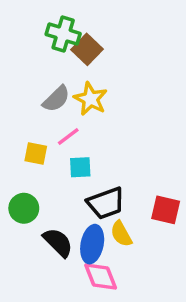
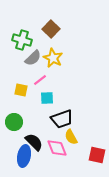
green cross: (63, 34) -> (22, 40), moved
red square: (166, 210) -> (97, 155), moved
blue ellipse: (92, 244) -> (24, 156), moved
pink diamond: (101, 277) -> (57, 148), moved

